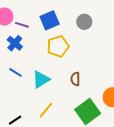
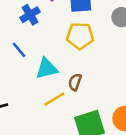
brown semicircle: (75, 79) -> (75, 82), moved
yellow line: (46, 110) -> (54, 99), moved

